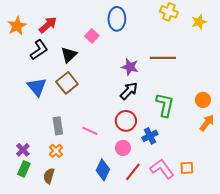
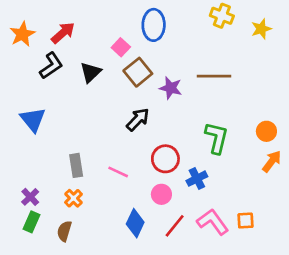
brown square: (67, 83) -> (138, 72), moved
blue triangle: (37, 87) -> (33, 119), moved
black arrow: (129, 91) -> (138, 119), moved

